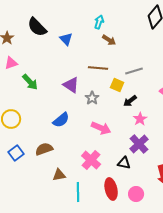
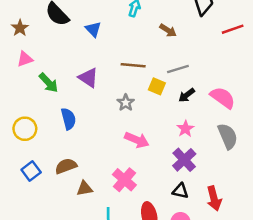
brown arrow: (109, 40) -> (168, 30), moved
purple triangle: (71, 85) -> (88, 78), moved
black arrow: (130, 101) -> (187, 95), moved
blue semicircle: (61, 120) -> (68, 119), moved, turned -66
black triangle: (124, 163) -> (180, 191), moved
brown triangle: (59, 175) -> (85, 188), moved

